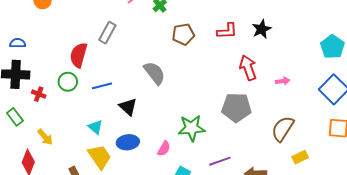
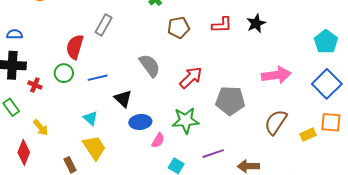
red arrow: (248, 68) -> (191, 78), moved, turned 65
pink arrow: (283, 81) -> (276, 75), size x2.0
blue ellipse: (128, 142) -> (140, 122), moved
yellow rectangle: (300, 157) -> (308, 135), moved

